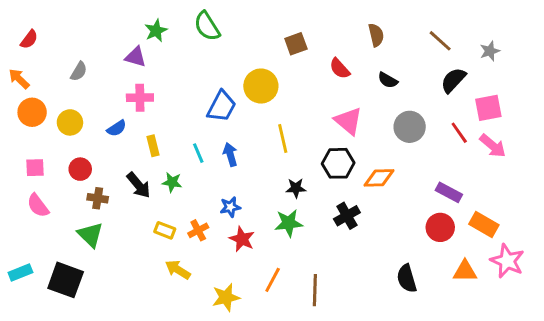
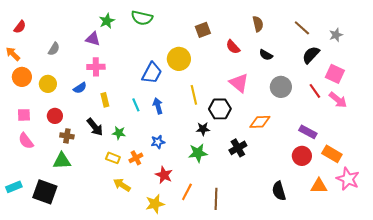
green semicircle: (207, 26) -> (142, 18), turned -45
pink square: (488, 108) -> (335, 74), turned 36
black hexagon: (338, 163) -> (220, 109), moved
green star: (172, 182) -> (119, 133), moved
green triangle: (90, 235) -> (62, 161), turned -48
red star: (242, 239) -> (164, 175), moved

